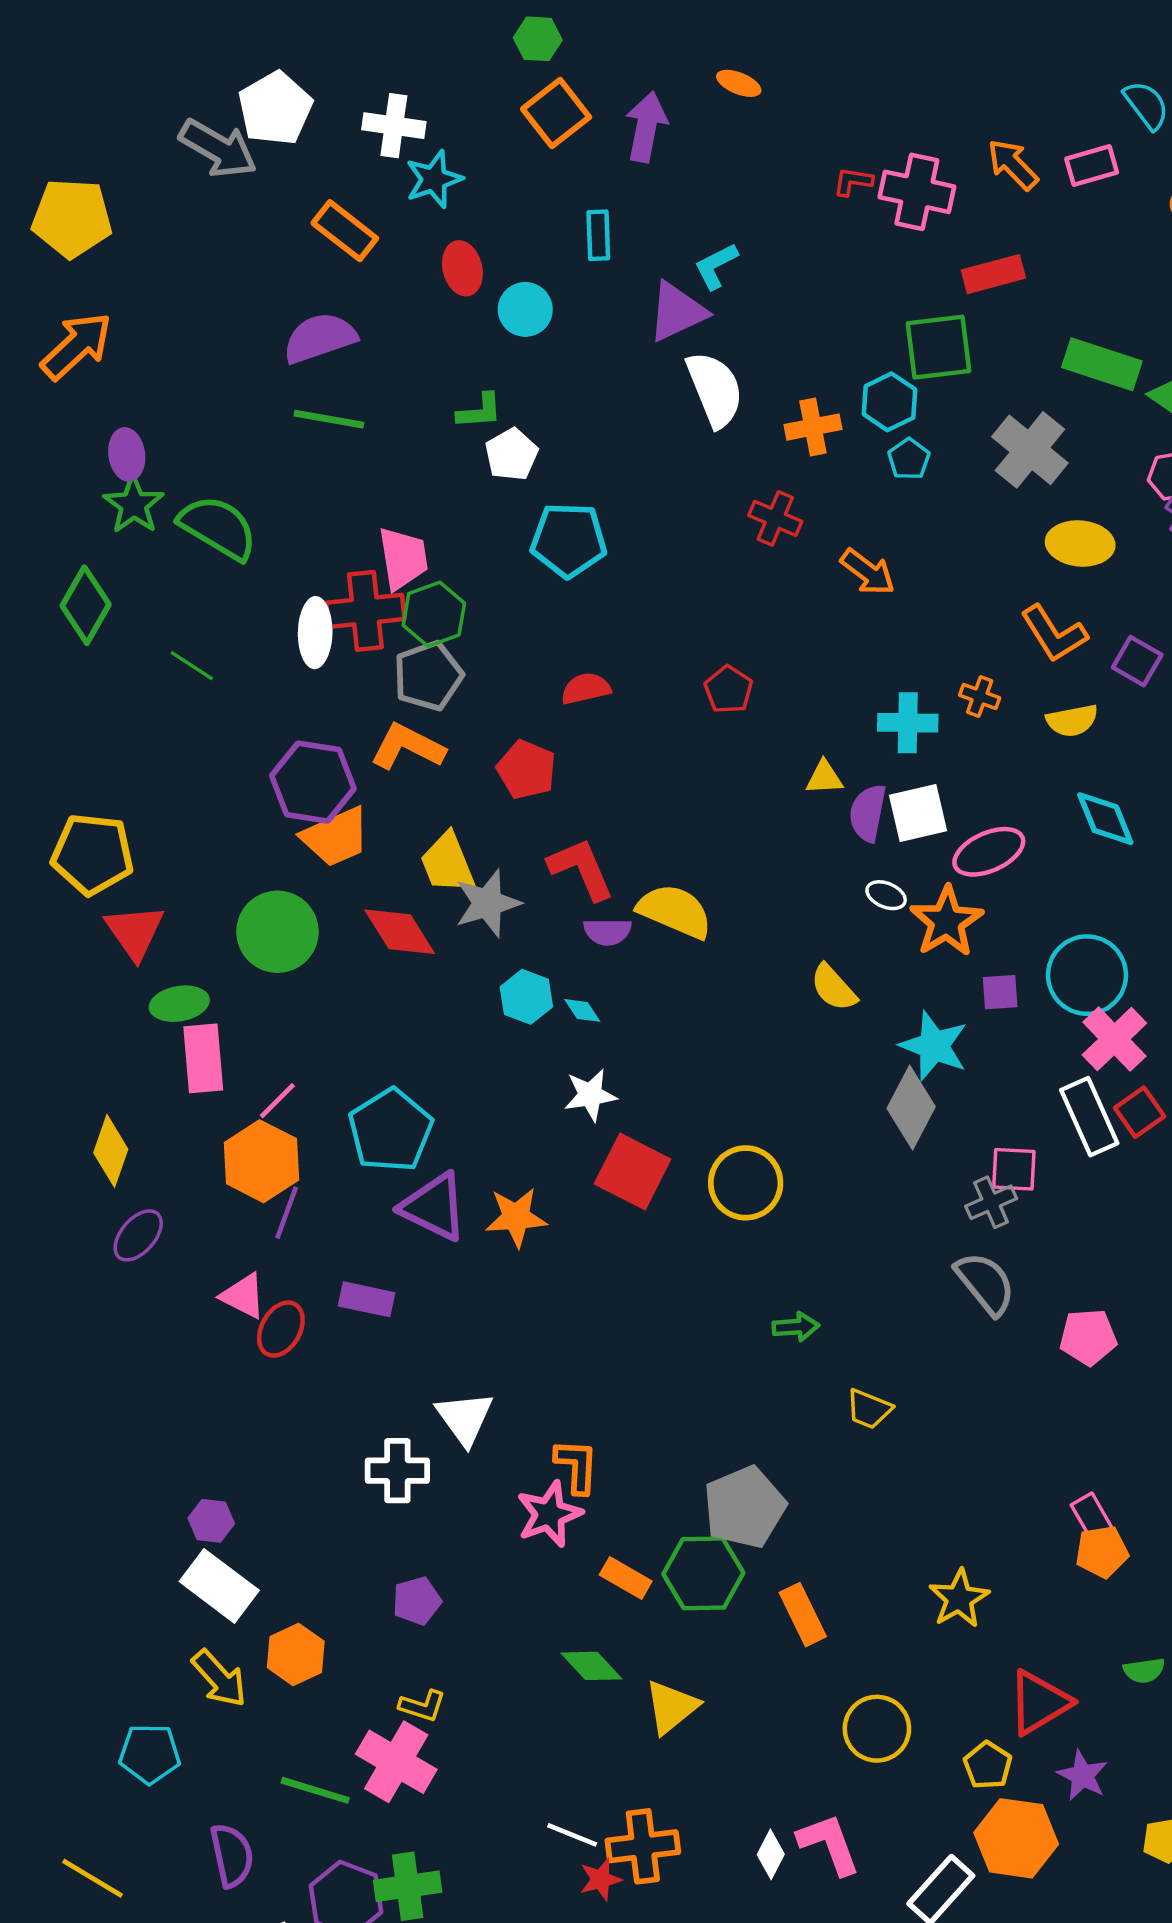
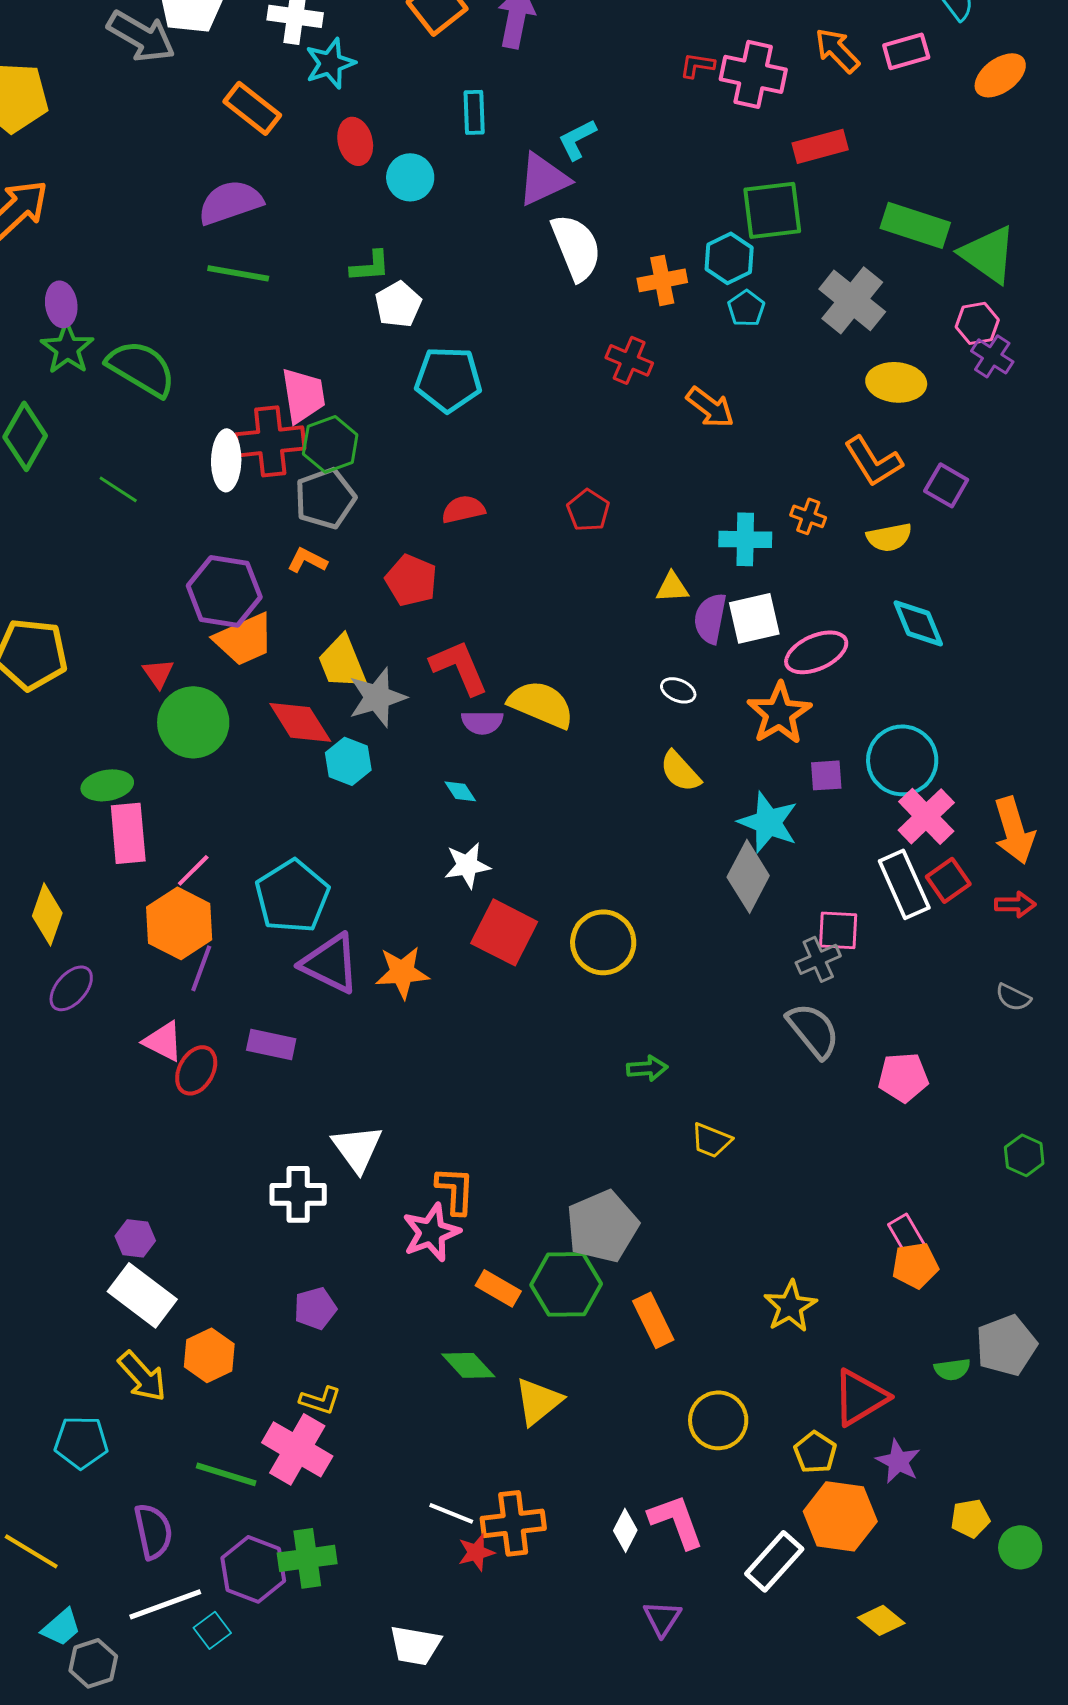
orange L-shape: (408, 747) -> (307, 560), size x0.6
white ellipse: (886, 895) -> (678, 690), moved
red triangle: (135, 932) -> (158, 673), moved, size x0.6
cyan hexagon: (526, 997) -> (348, 761), moved

